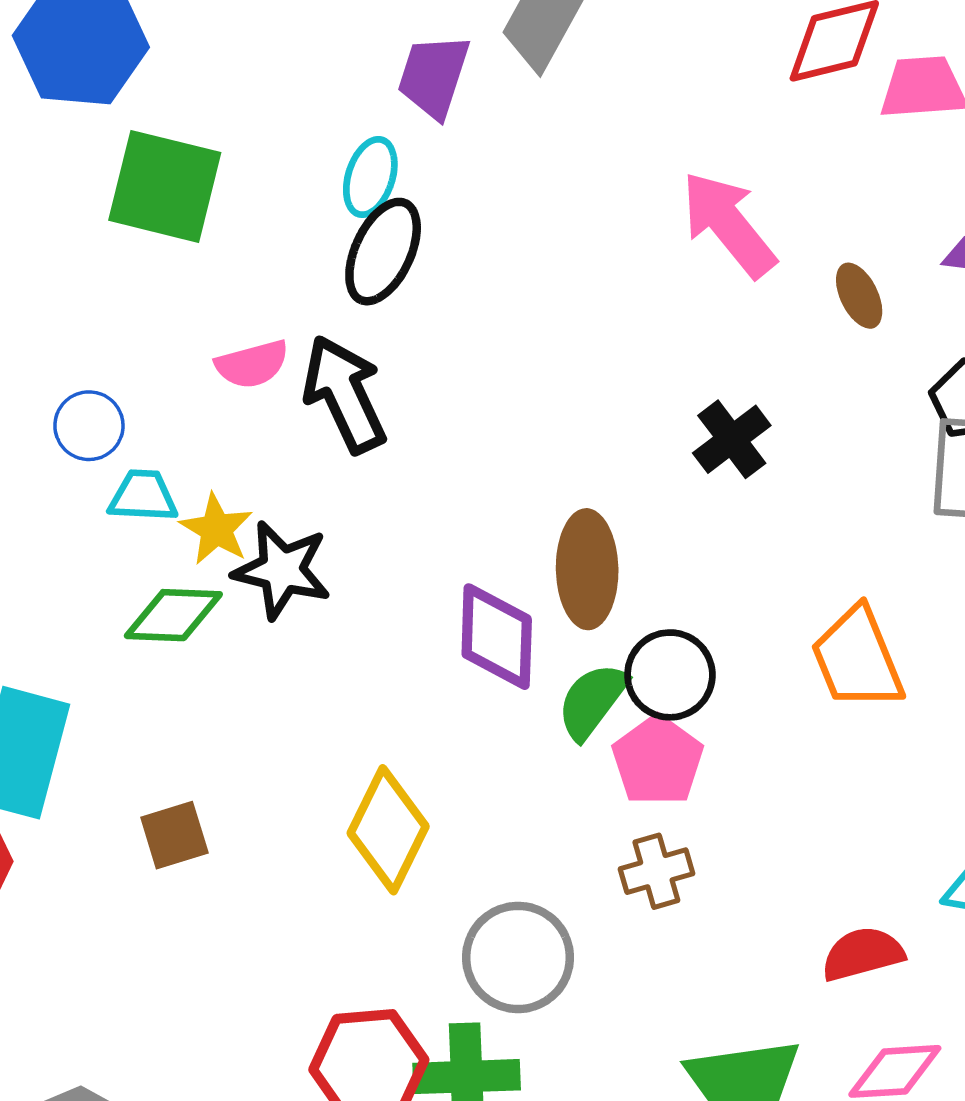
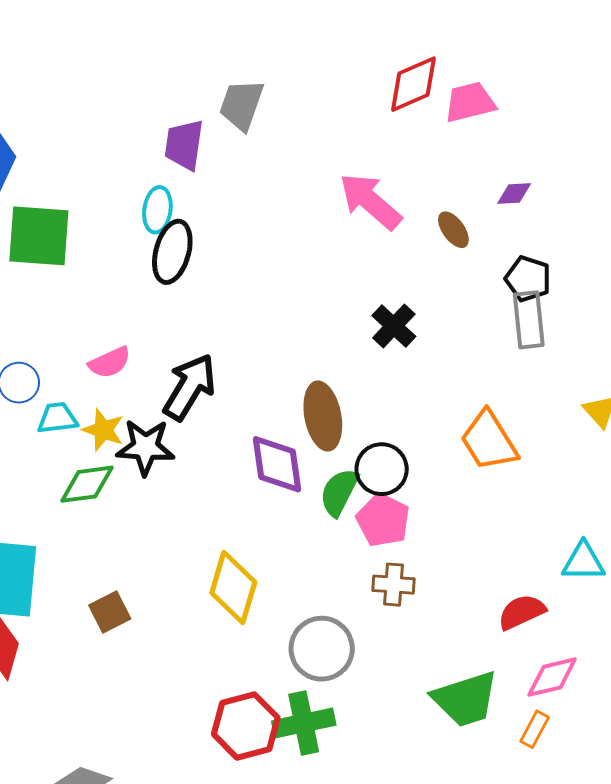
pink semicircle: (252, 364) -> (110, 362), moved
black arrow: (344, 394) -> (190, 387), moved, turned 66
brown cross: (656, 871) -> (393, 585), turned 30

